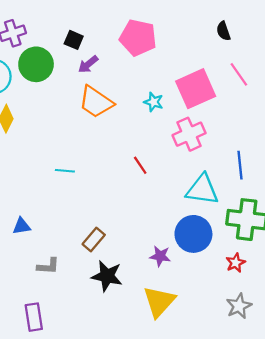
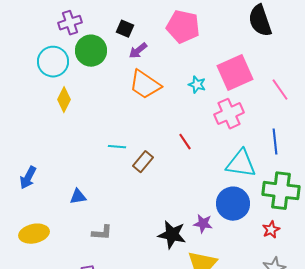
black semicircle: (223, 31) -> (260, 21), size x1.8
pink line: (239, 74) -> (280, 90), moved
brown rectangle: (94, 239) -> (143, 162), moved
black star: (107, 276) -> (172, 235), moved

